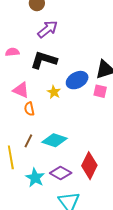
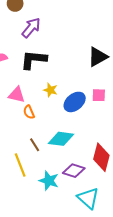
blue ellipse: (77, 80) -> (75, 102), moved
pink square: (100, 91) -> (99, 95), moved
brown line: (28, 141) -> (35, 145), turned -48

